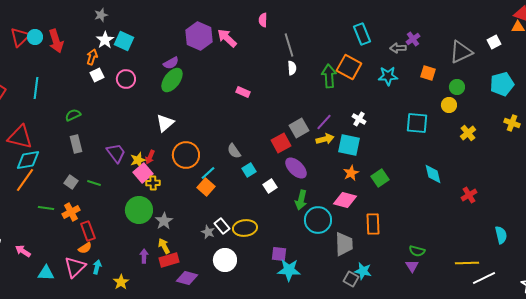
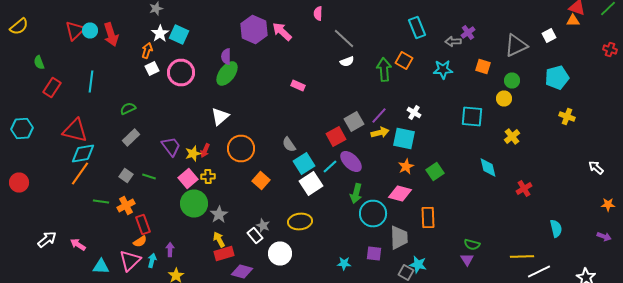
gray line: (289, 45) -> (344, 38), turned -30
purple semicircle: (171, 63) -> (226, 56), turned 119
orange square: (349, 67) -> (404, 60), size x0.7
white semicircle: (292, 68) -> (347, 62), turned 72
pink circle: (126, 79) -> (181, 72), size x1.4
yellow cross: (468, 133) -> (512, 136), moved
gray rectangle: (76, 144) -> (131, 138), turned 60
cyan square: (249, 170) -> (304, 164), size x1.5
pink square: (143, 173) -> (188, 178), moved
cyan line: (208, 173) -> (330, 166), moved
white square: (270, 186) -> (311, 184), moved, size x1.6
white rectangle: (222, 226) -> (255, 236), moved
purple square: (279, 254) -> (374, 254), moved
purple arrow: (144, 256) -> (170, 250), moved
cyan star: (289, 270) -> (344, 264), size x0.6

